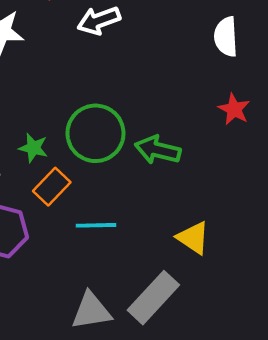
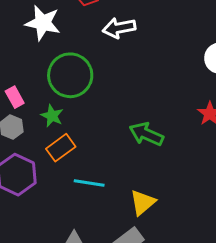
green circle: (95, 133) -> (70, 75), moved
yellow triangle: (193, 238) -> (143, 202), moved, turned 36

